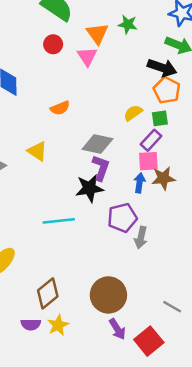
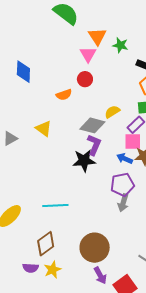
green star: (128, 24) -> (120, 45), moved
red circle: (53, 44) -> (85, 79), moved
yellow semicircle: (133, 113) -> (112, 112), moved
blue arrow: (139, 183) -> (125, 159), turned -77
purple pentagon: (122, 218) -> (122, 185), moved
cyan line: (59, 221) -> (55, 205), moved

